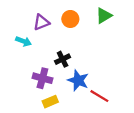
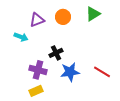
blue star: (78, 80) -> (70, 72), turned -30
red line: (99, 96) -> (102, 72), moved
yellow rectangle: (50, 102) -> (36, 91), moved

